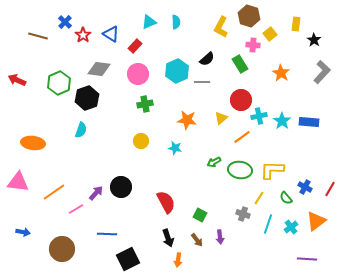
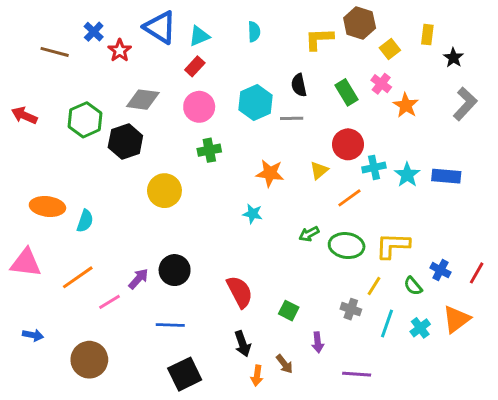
cyan triangle: (149, 22) -> (199, 36), moved
yellow L-shape: (221, 27) -> (319, 39), turned 60
blue triangle: (111, 34) -> (160, 27), moved, size x1.4
pink cross: (253, 45) -> (381, 84), moved, turned 32
black semicircle: (207, 59) -> (299, 85), turned 119
cyan semicircle: (81, 130) -> (85, 221), moved
yellow circle: (141, 141) -> (164, 191), moved, size x1.5
blue line: (107, 234) -> (170, 325), moved
brown arrow: (197, 240) -> (284, 364), moved
purple line: (307, 259) -> (357, 374), moved

